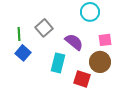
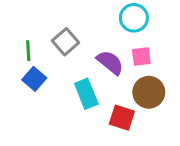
pink square: (105, 40) -> (141, 57), moved
cyan rectangle: (58, 63) -> (86, 94), turned -36

